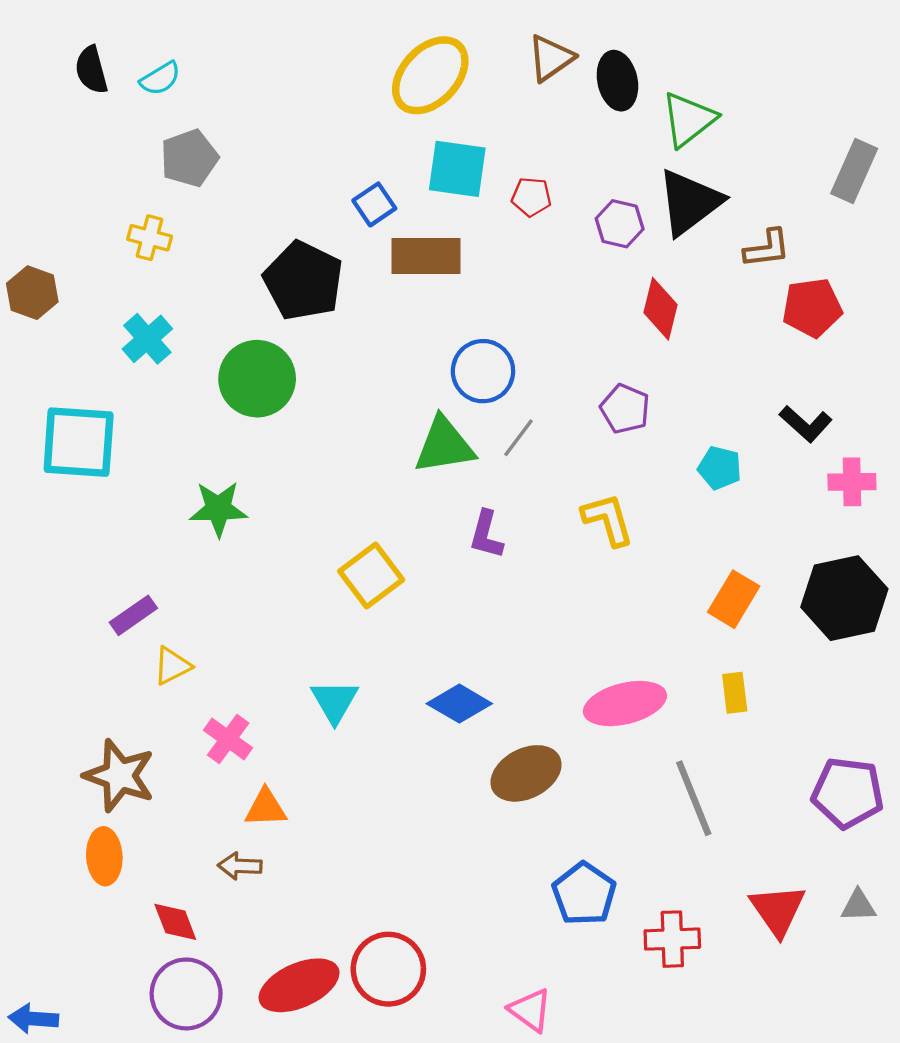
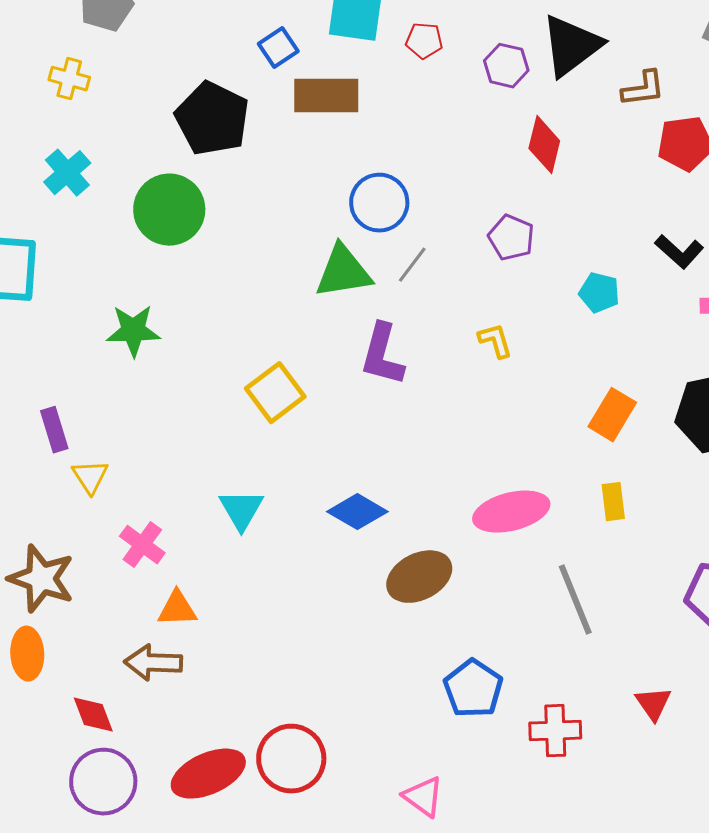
yellow L-shape: (608, 520) -> (495, 341), size x0.7
purple L-shape: (486, 535) -> (382, 355), size x1.4
purple rectangle: (133, 615) -> (54, 430), turned -72
yellow triangle: (172, 666) -> (90, 477), turned -36
brown arrow: (240, 866) -> (153, 663), size x1.4
red triangle: (778, 910) -> (653, 704), size x0.7

